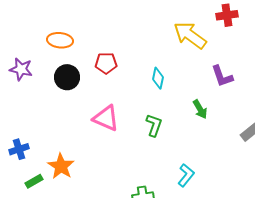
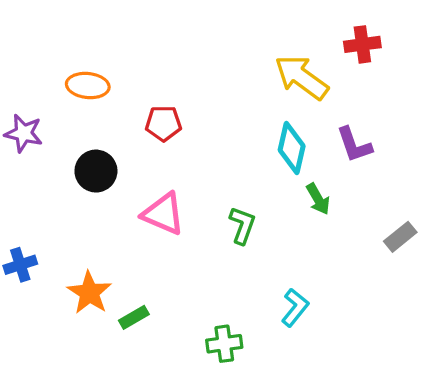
black circle: (67, 77) -> (96, 171), moved
cyan diamond: (158, 78) -> (292, 148), moved, size x1.4
green rectangle: (34, 181) -> (134, 317), moved

